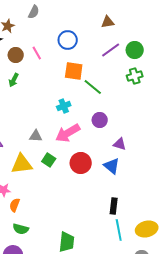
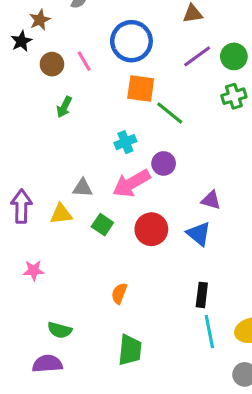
blue circle: (68, 40) -> (131, 41), size x1.4
green arrow: (14, 80) -> (64, 107), moved
purple circle: (100, 120) -> (164, 163), moved
yellow triangle: (22, 164) -> (61, 214), moved, size x0.7
orange semicircle: (15, 205) -> (119, 293), moved

